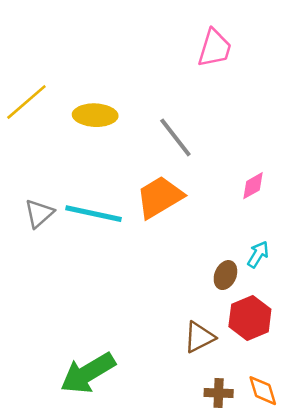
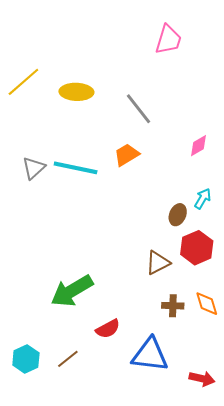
orange trapezoid: (160, 197) -> (127, 155), size x0.7

